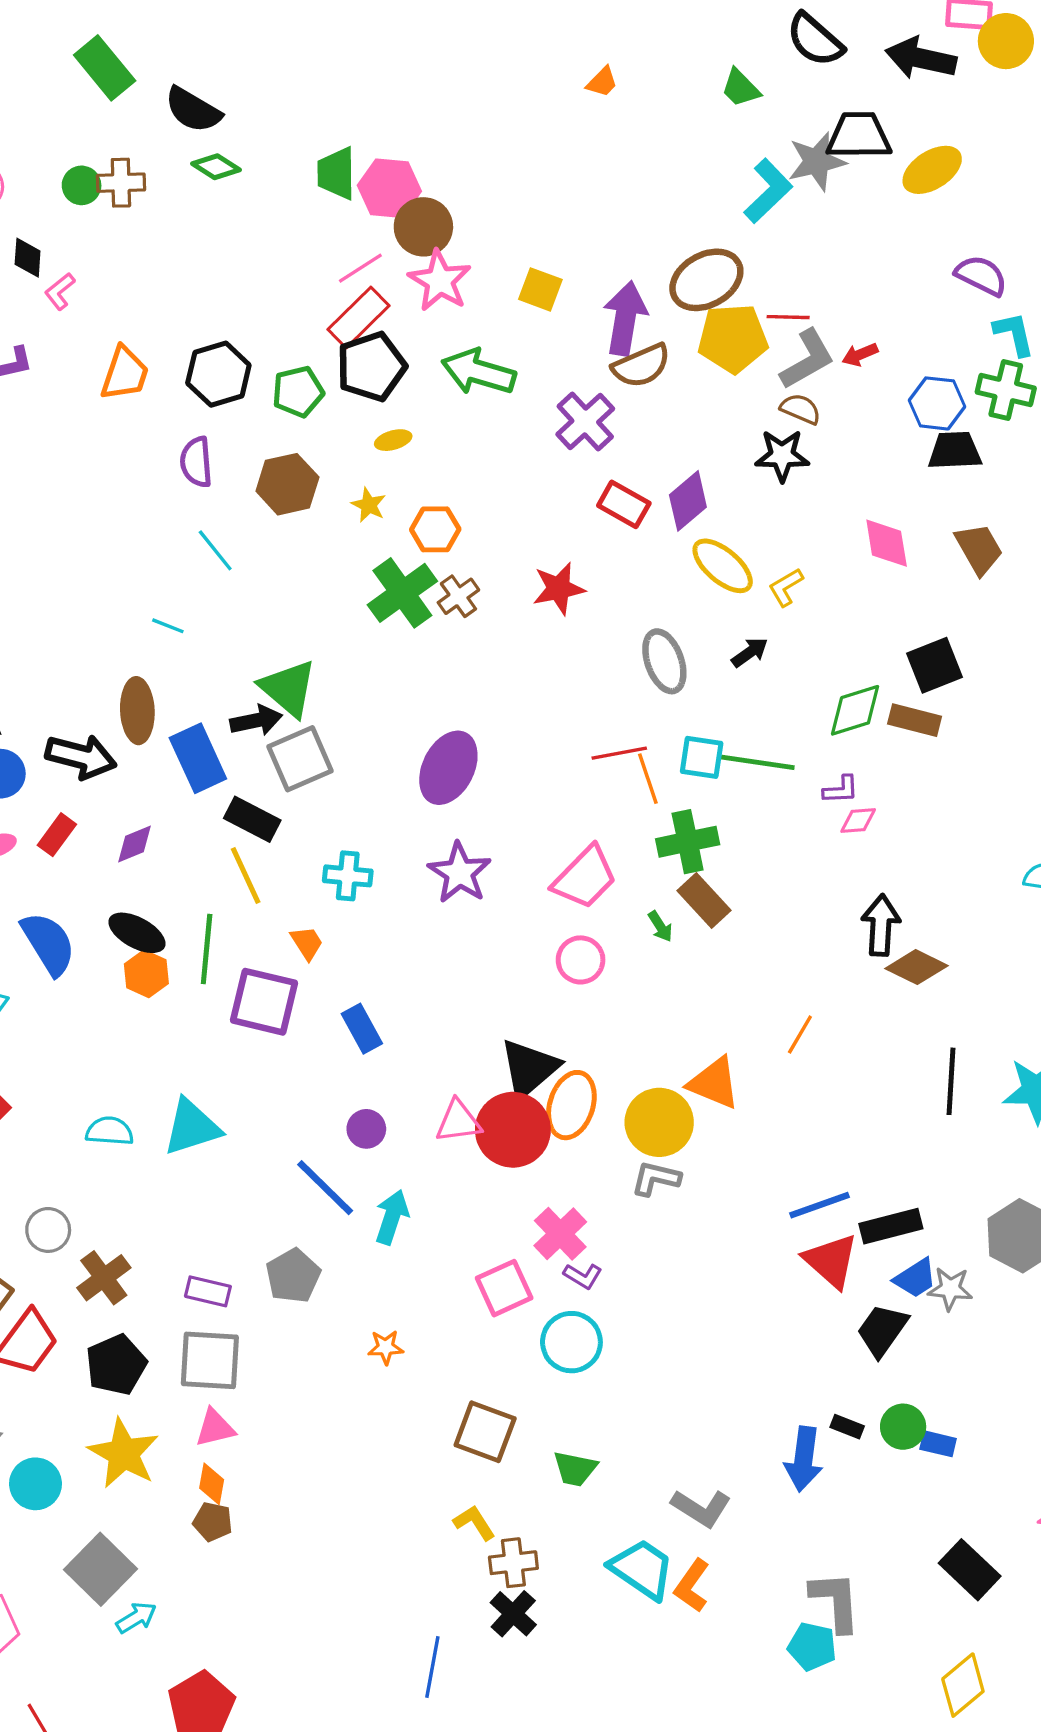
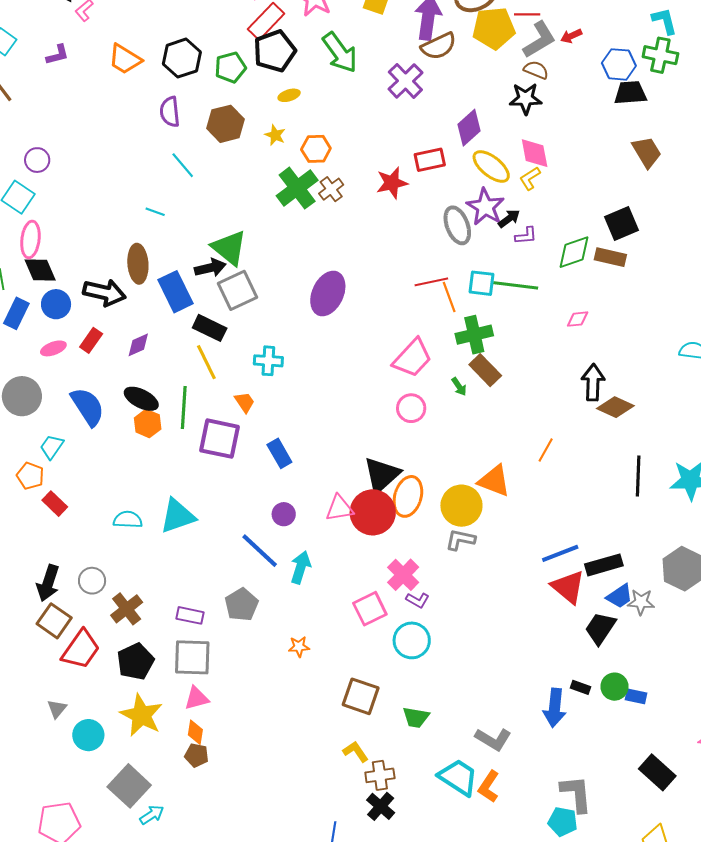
green arrow: (479, 372) -> (340, 52), turned -141
orange trapezoid: (125, 373) -> (125, 59), turned 105
red rectangle: (624, 504) -> (430, 160), moved, turned -40
pink diamond: (887, 543) -> (535, 153), moved
purple L-shape: (841, 790) -> (526, 236), moved
purple star: (460, 873) -> (485, 207), moved

